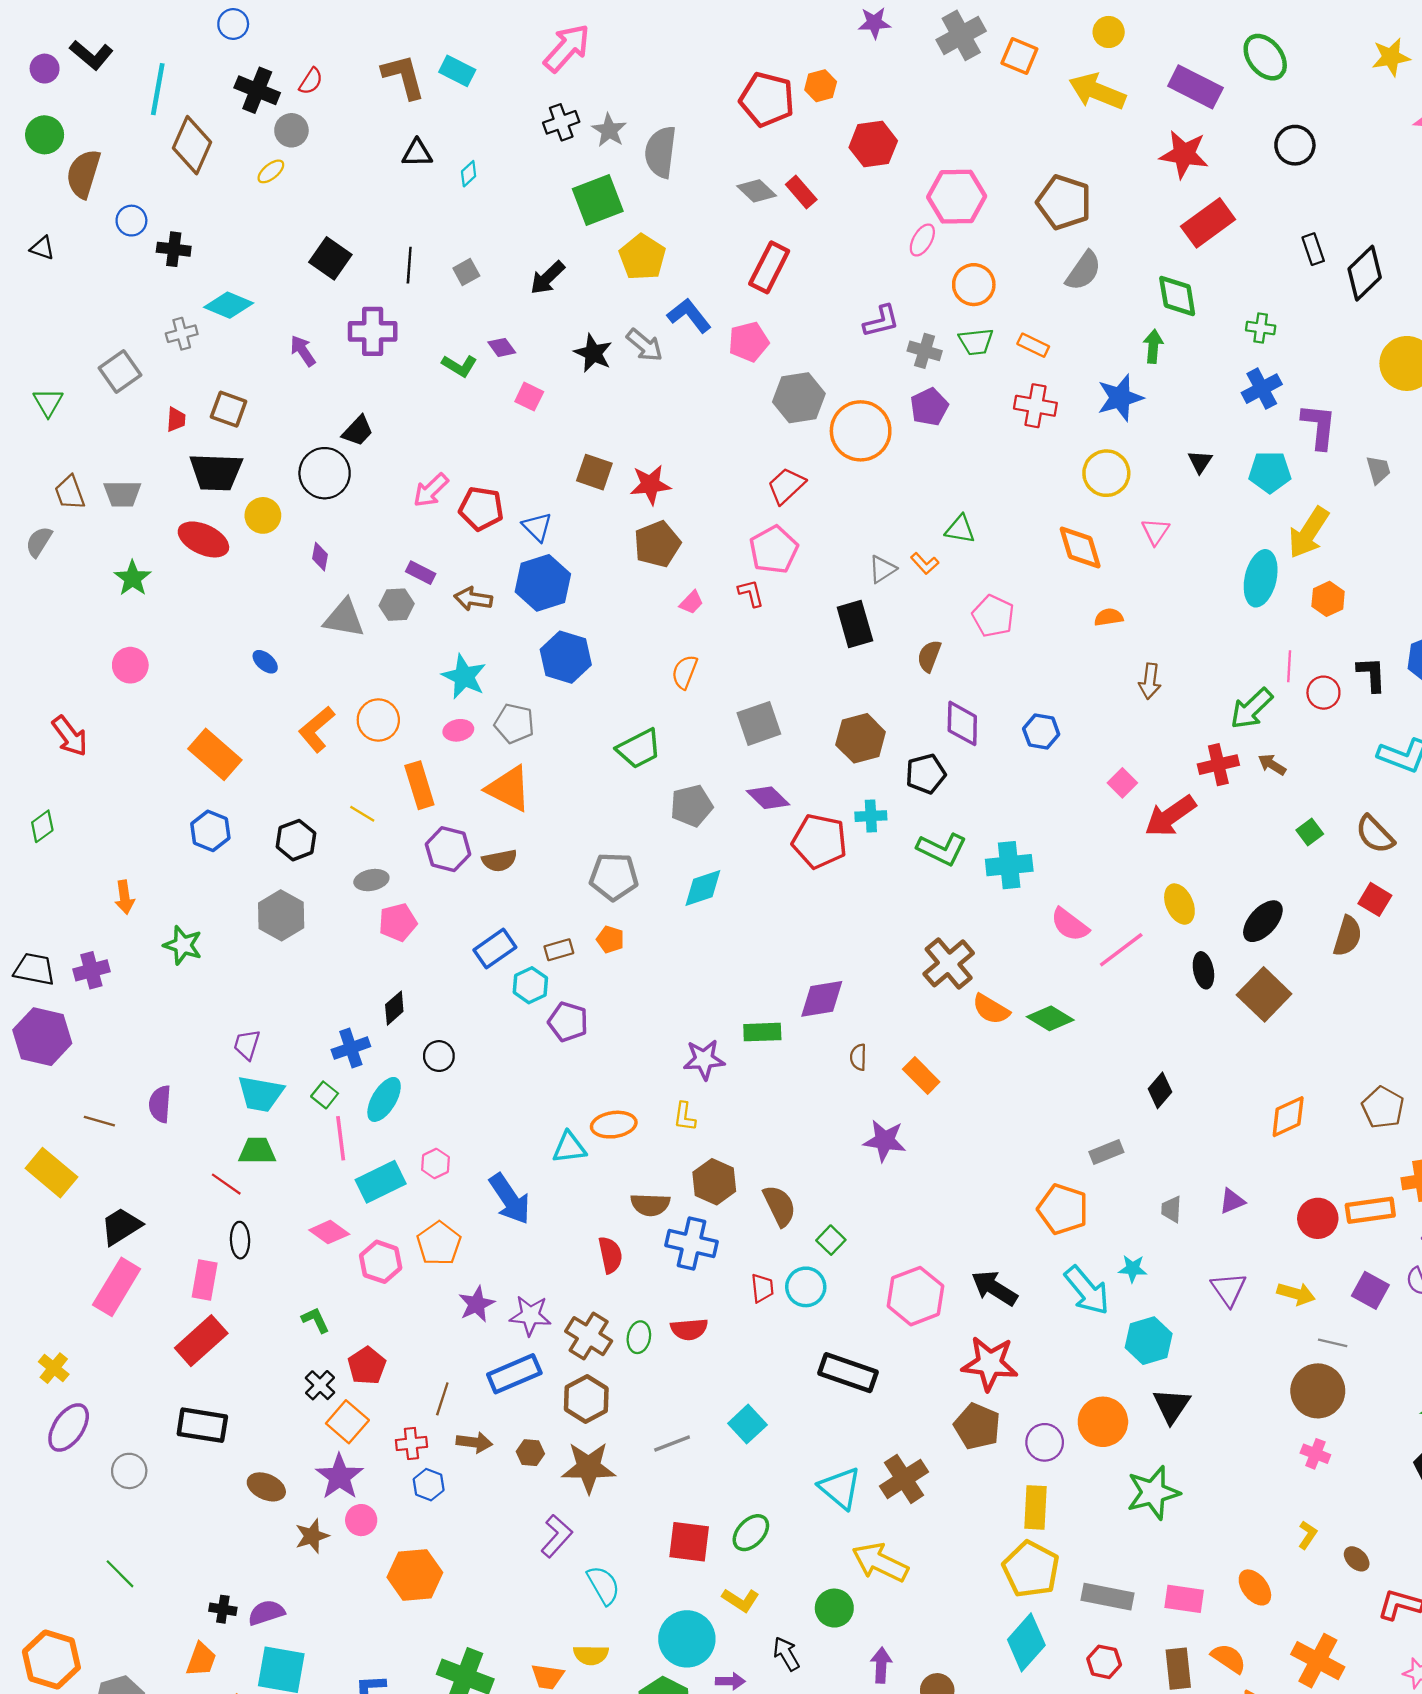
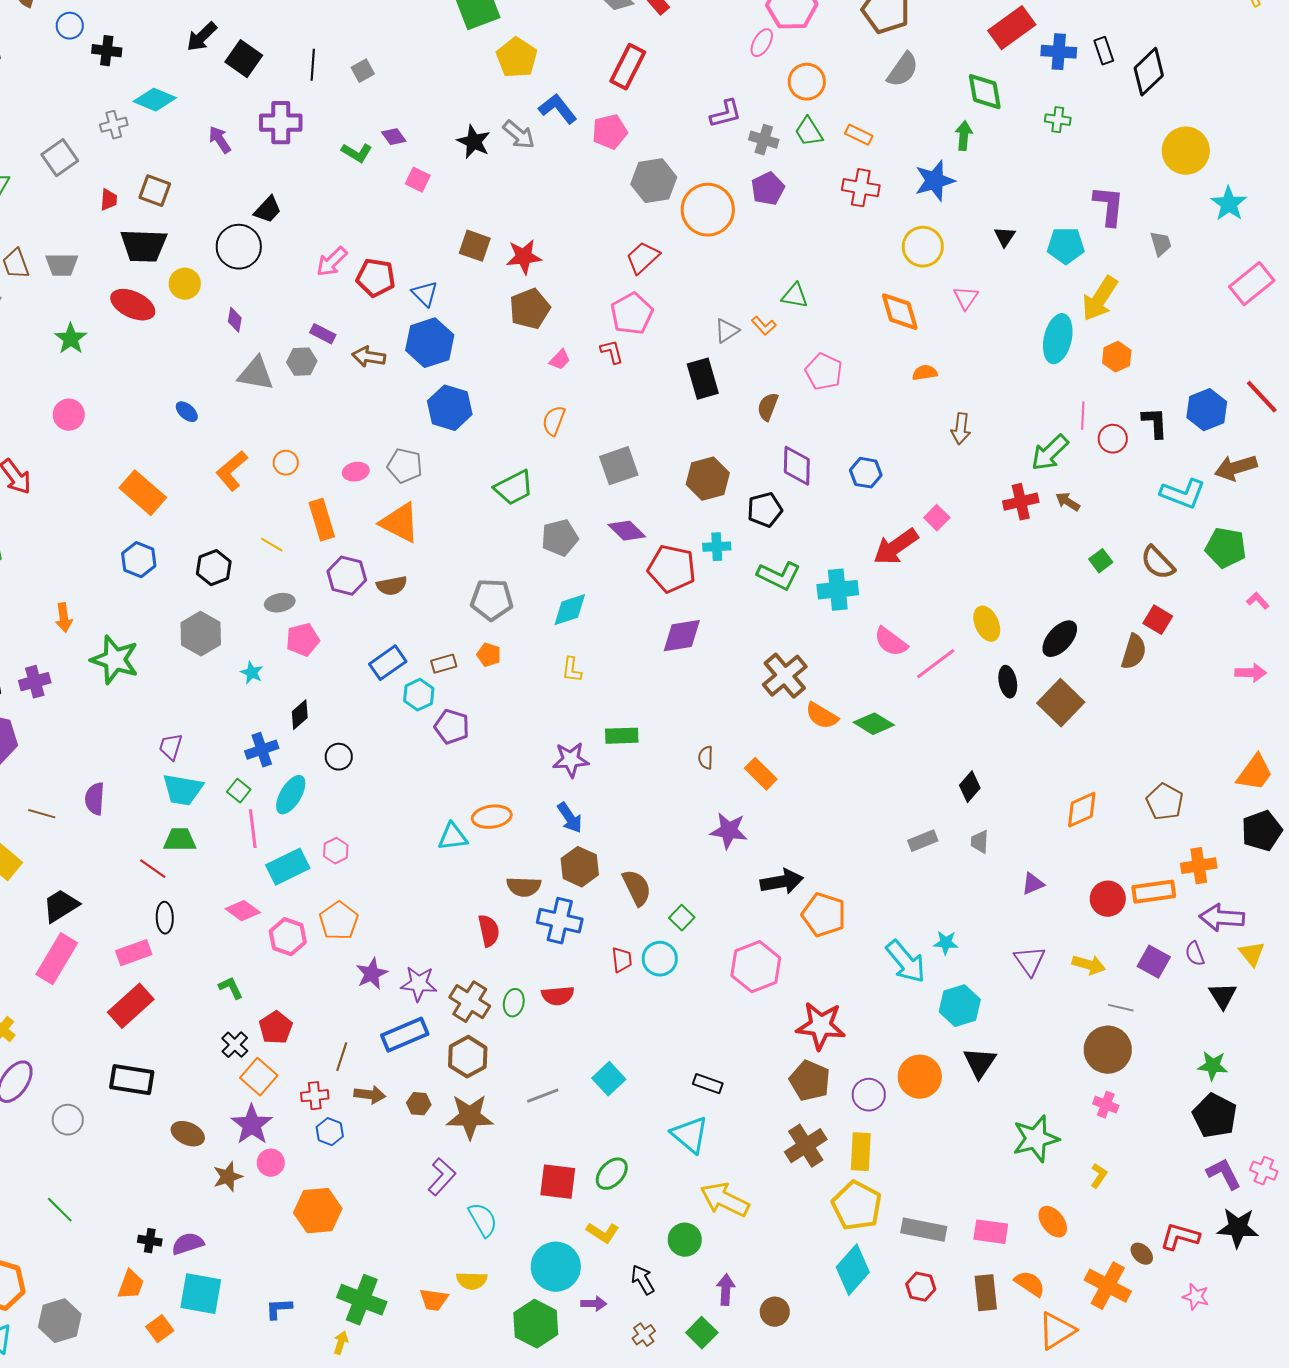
black arrow: (547, 278) -> (202, 37), moved
green trapezoid: (976, 342) -> (809, 132), turned 64
blue cross: (1262, 389) -> (1059, 52), moved, turned 32
cyan star: (464, 677) -> (252, 673), moved, size x0.6
orange circle: (378, 720) -> (286, 463), size x0.7
red arrow: (1170, 816) -> (896, 547), moved
green star: (183, 945) -> (115, 660), size x1.4
purple diamond: (822, 999) -> (682, 636), moved
yellow L-shape: (685, 1117) -> (572, 670), moved
blue arrow: (510, 1199) -> (570, 818), moved, size x0.7
orange pentagon: (1063, 1209) -> (824, 915), moved
gray trapezoid: (1171, 1209) -> (980, 842), moved
pink rectangle: (205, 1280) -> (134, 953), turned 60
black arrow: (994, 1288) -> (782, 882), moved, turned 138
black rectangle: (848, 1373) -> (708, 1084), moved, size x0.6
brown cross: (904, 1479) -> (806, 1146), moved
green star: (1153, 1493) -> (1036, 1139), moved
brown ellipse: (1357, 1559) -> (1142, 1254), moved

